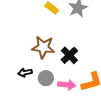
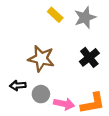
black cross: (69, 55) -> (89, 57), moved

